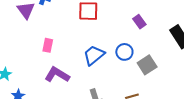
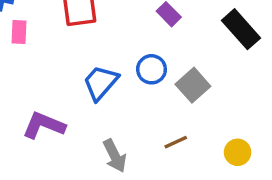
pink rectangle: (48, 45) -> (19, 32), moved

